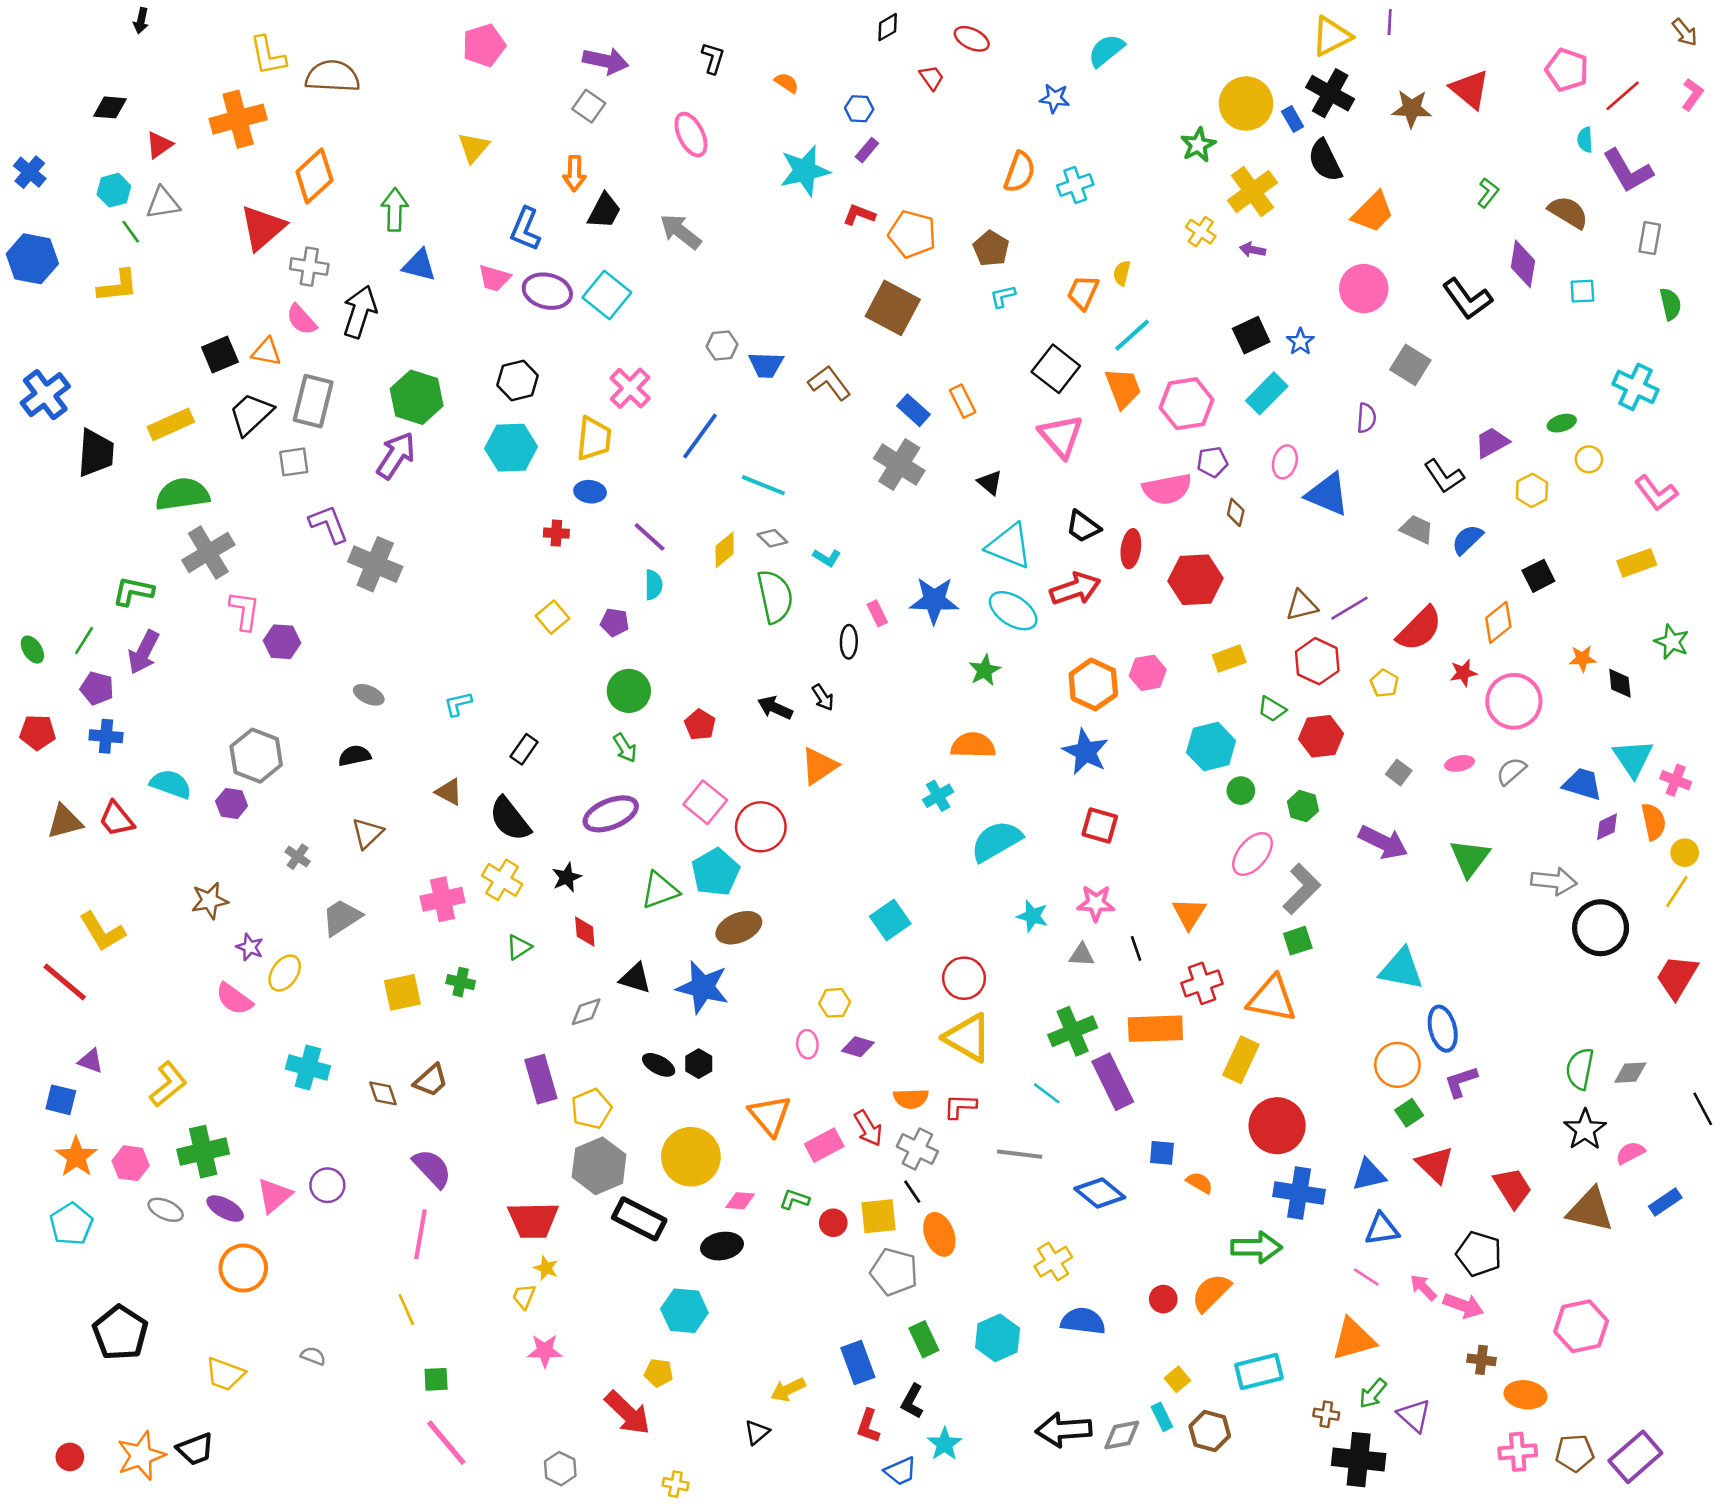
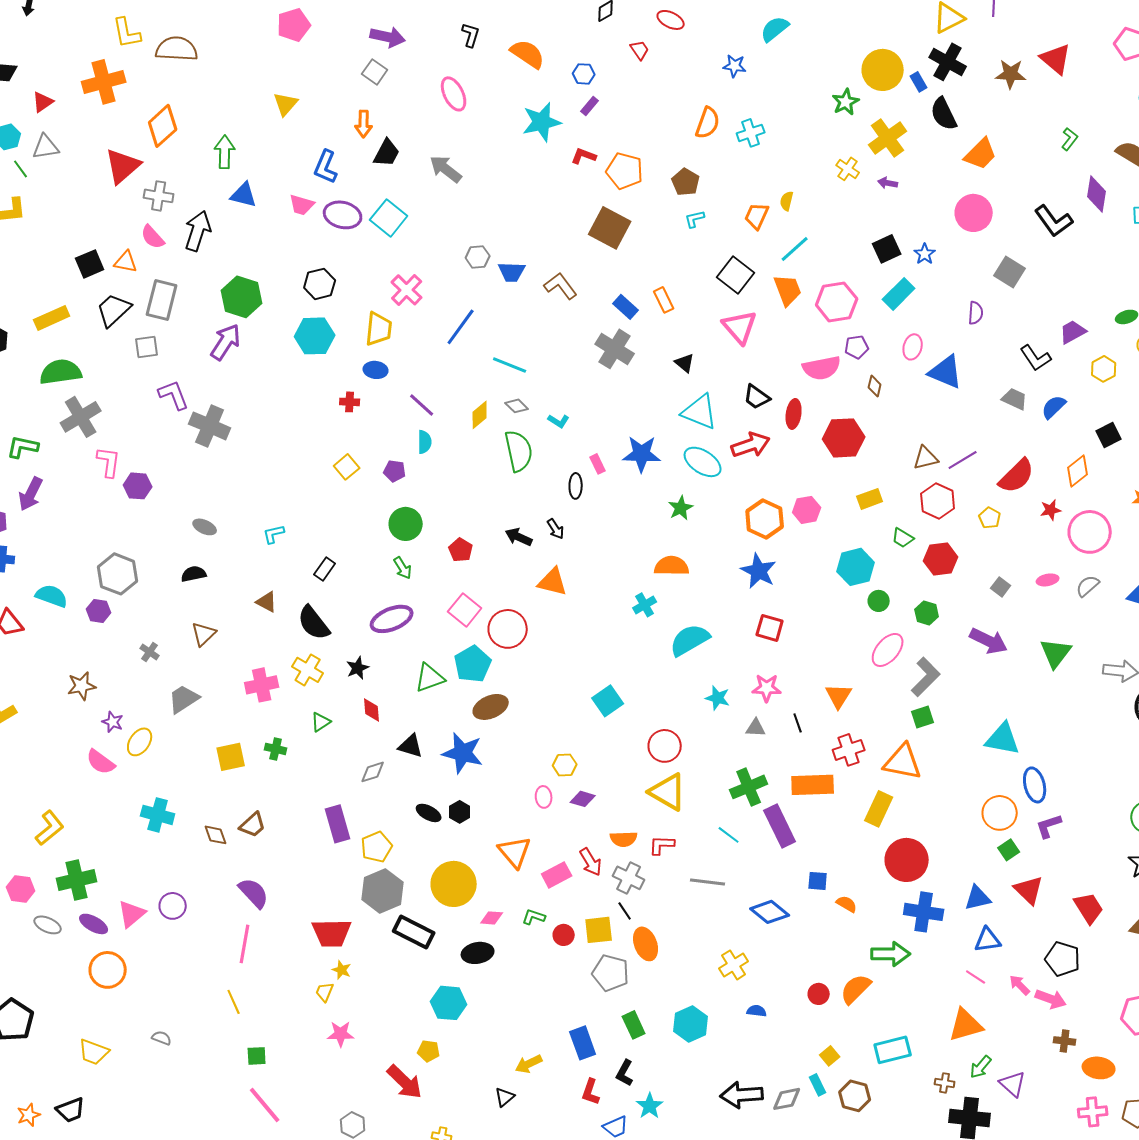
orange semicircle: (787, 83) -> (528, 54), size x1.8
orange triangle: (819, 766) -> (553, 582), turned 48
blue semicircle: (1083, 1321) -> (757, 1011), size x0.6
orange star: (141, 1456) -> (29, 1115), size x0.6

